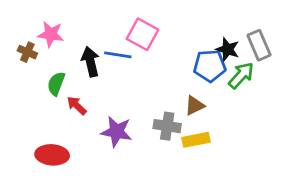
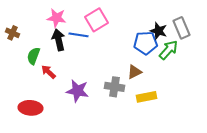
pink star: (51, 34) -> (56, 18), moved
pink square: (143, 34) -> (96, 20), turned 30
yellow rectangle: (196, 140) -> (146, 97), moved

